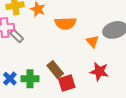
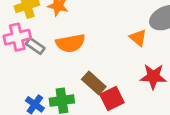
orange semicircle: (65, 23) -> (70, 43), moved

